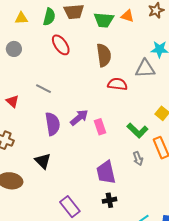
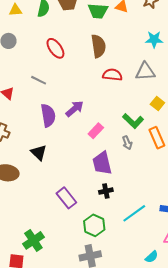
red ellipse: (61, 45) -> (55, 48), moved
gray triangle: (145, 69) -> (145, 72), moved
pink rectangle: (100, 127) -> (96, 131), moved, turned 63
gray arrow: (138, 159) -> (127, 143), moved

